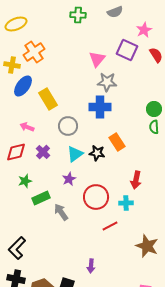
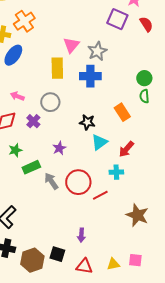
pink triangle: (97, 59) -> (71, 45), moved
gray star: (107, 82) -> (97, 51), turned -30
yellow rectangle: (48, 99) -> (57, 68), moved, turned 30
gray circle: (68, 126) -> (50, 102), moved
orange rectangle: (117, 142) -> (122, 112), moved
cyan triangle: (75, 154) -> (99, 142), moved
red arrow: (136, 180) -> (126, 149), turned 30
red circle: (96, 197) -> (78, 182), moved

